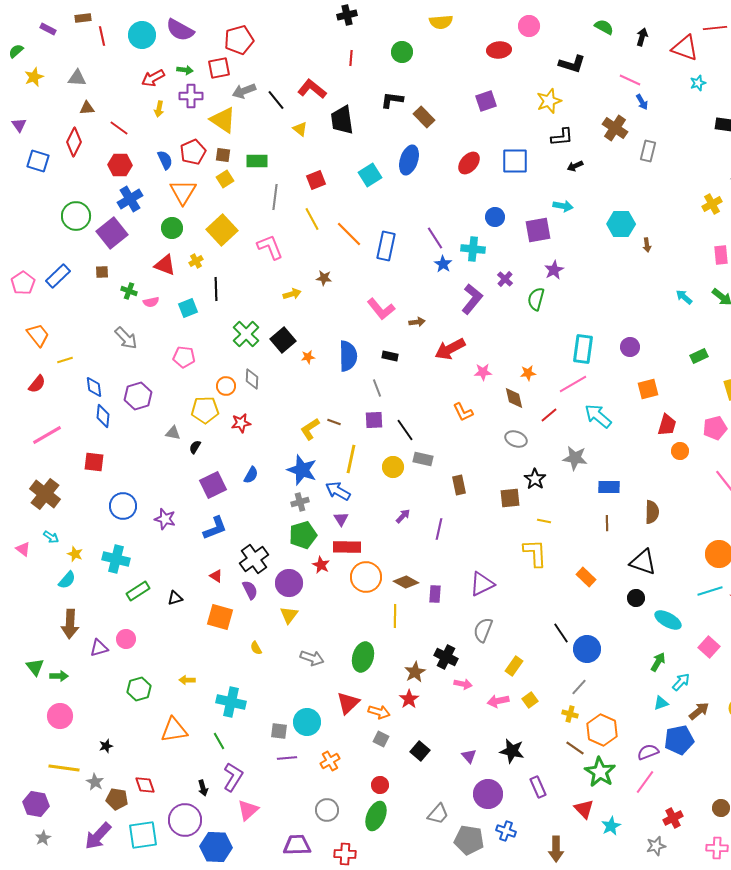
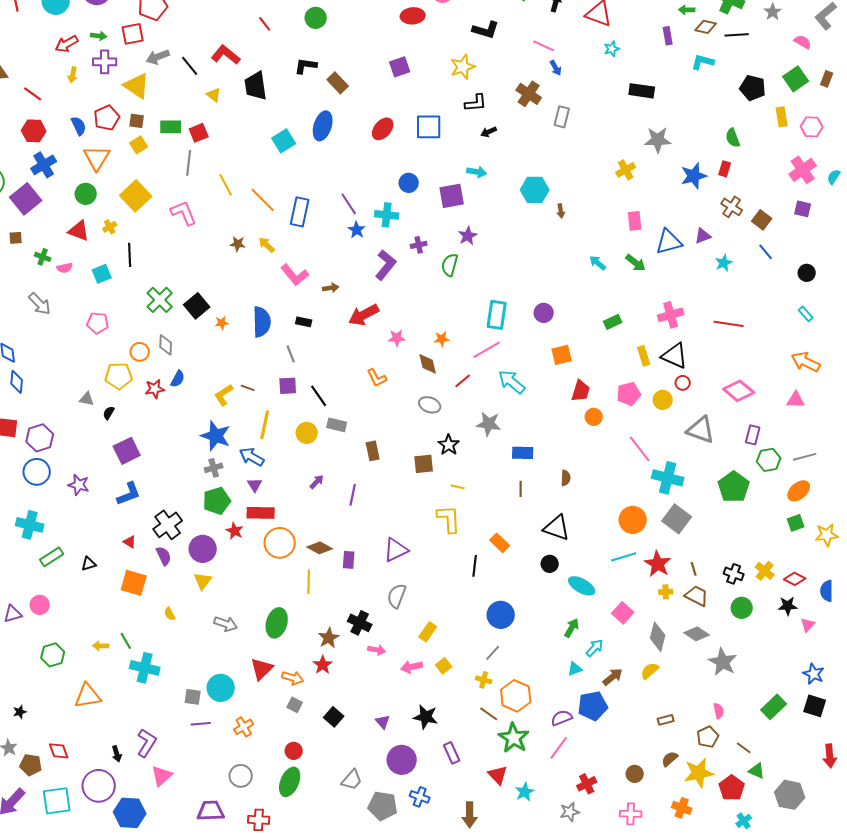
red line: (351, 58) -> (265, 24), turned -42
red square: (316, 180) -> (199, 133), moved
purple cross: (505, 279) -> (419, 245), turned 35
yellow arrow: (292, 294) -> (267, 245), moved, turned -120
purple hexagon: (138, 396) -> (40, 438), moved
blue semicircle: (251, 475) -> (178, 379), moved
brown semicircle: (652, 512) -> (566, 478), size x0.7
black line: (561, 633) -> (475, 566), moved, turned 40
green line: (219, 741) -> (126, 641), moved

